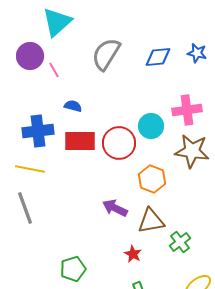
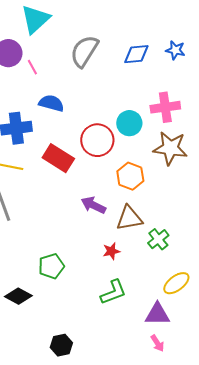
blue semicircle: (73, 106) -> (51, 103), size x1.4
red rectangle: (80, 141) -> (58, 158), moved, turned 32
red star: (133, 254) -> (111, 251), turned 30

